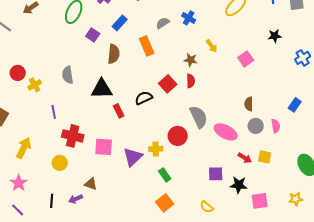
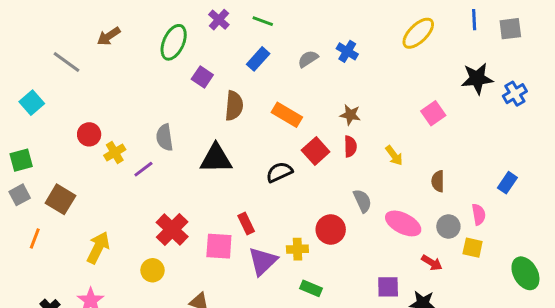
blue rectangle: (120, 23) -> (258, 59), moved
black star: (275, 36) -> (477, 79), size x1.5
orange rectangle: (147, 46) -> (287, 115), moved, turned -36
yellow arrow: (212, 46) -> (394, 156), moved
blue cross: (303, 58) -> (515, 94), moved
red rectangle: (119, 111) -> (246, 223), moved
purple line: (54, 112) -> (143, 169), moved, turned 64
gray semicircle: (199, 117) -> (362, 201), size x0.7
gray circle: (256, 126) -> (448, 226), moved
red cross: (73, 136) -> (172, 230), turned 30
yellow square: (265, 157) -> (473, 248), moved
green rectangle: (165, 175) -> (311, 288), turned -32

